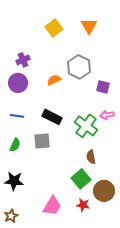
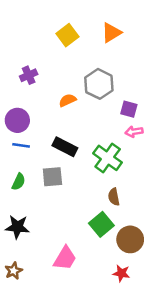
orange triangle: (89, 26) -> (111, 33), turned 30
purple circle: (18, 83) -> (17, 120), moved
pink arrow: (107, 115) -> (134, 132), moved
red star: (83, 205) -> (121, 273), moved

